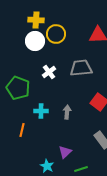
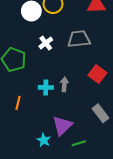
cyan cross: (41, 111) -> (46, 87), moved
purple triangle: (65, 152) -> (62, 126), size x1.5

